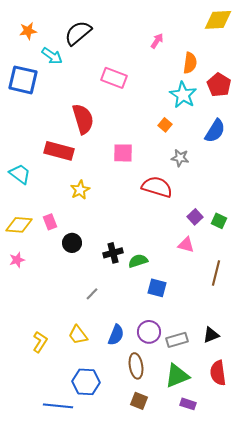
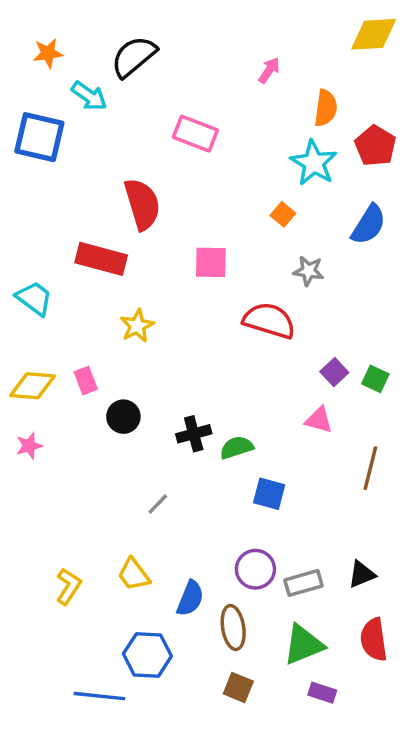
blue semicircle: (116, 335) -> (190, 598), moved

